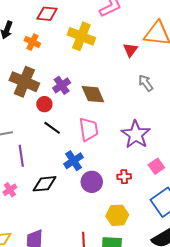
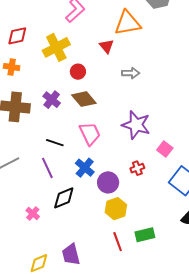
yellow cross: (81, 36) -> (56, 47), turned -32
gray arrow: (146, 83) -> (131, 73), turned 144
red circle: (44, 104) -> (78, 72), moved
purple line: (21, 156) -> (47, 168), moved
yellow hexagon: (117, 215) -> (116, 209), moved

